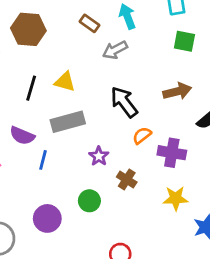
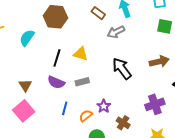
gray rectangle: (68, 122) -> (82, 82), size x0.6
orange semicircle: (142, 135) -> (86, 116), moved
purple semicircle: (22, 136) -> (56, 82), moved
purple cross: (172, 153) -> (155, 104), turned -30

